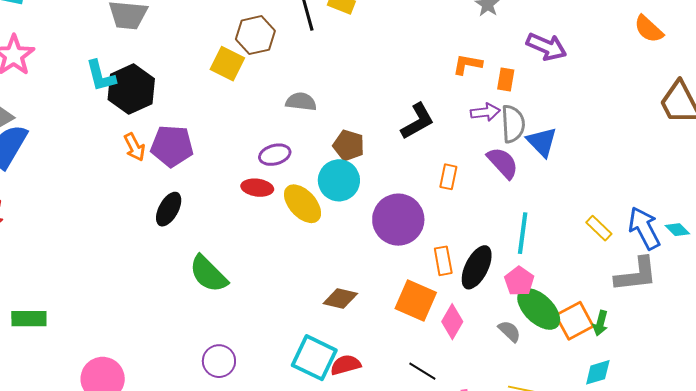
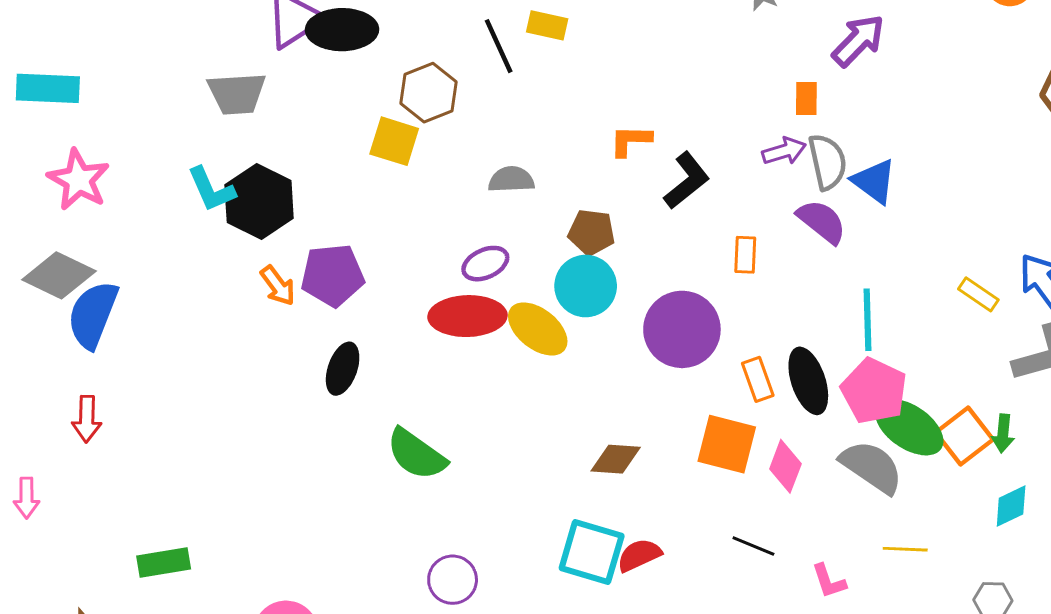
purple arrow: (546, 47) -> (858, 40), turned -60
orange L-shape: (467, 64) -> (631, 141), moved
red ellipse: (257, 188) -> (467, 316), size x1.6
black ellipse: (477, 267) -> (808, 381), turned -36
pink pentagon: (519, 281) -> (874, 391), size x1.5
gray semicircle: (509, 331) -> (872, 467), size x1.8

